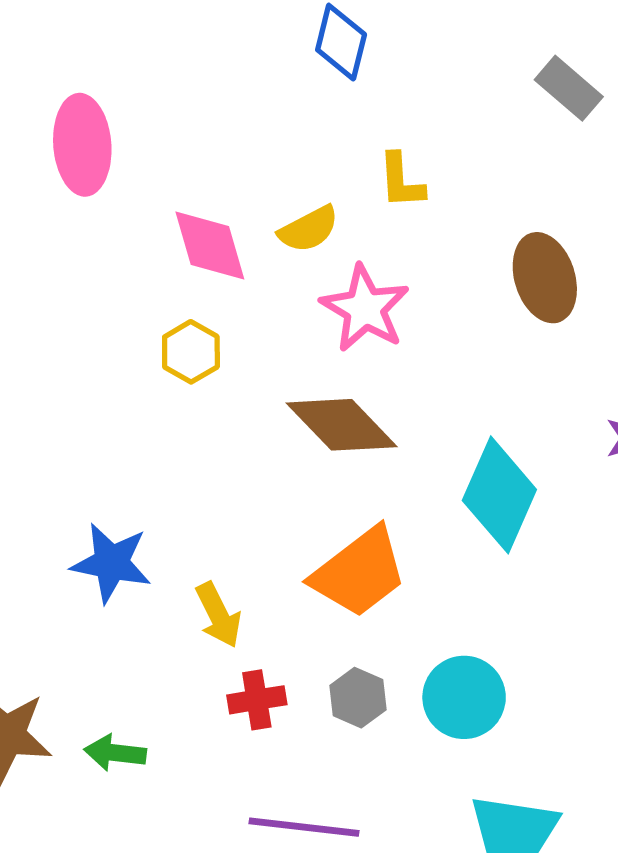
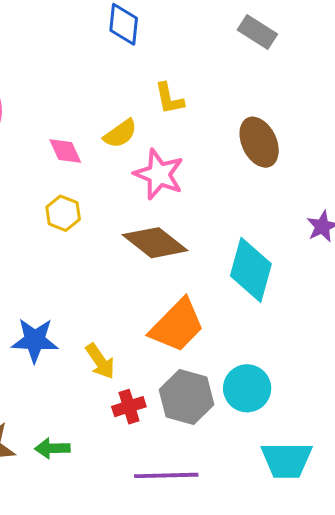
pink diamond: (210, 246) -> (65, 151), size x0.7
gray hexagon: (358, 698) -> (187, 397), size x1.6

